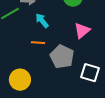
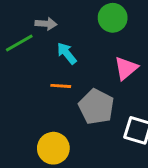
yellow circle: (20, 80) -> (53, 148), moved

